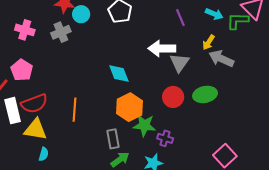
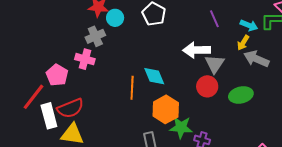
cyan arrow: (214, 14) -> (249, 25), moved
pink cross: (25, 30) -> (85, 59), moved
red circle: (173, 97) -> (207, 86), moved
orange line: (75, 110) -> (132, 88), moved

